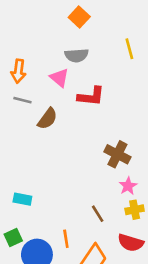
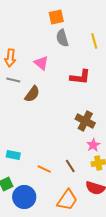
orange square: (79, 17) -> (56, 17), turned 35
gray semicircle: (77, 55) -> (62, 38), moved, turned 78
red L-shape: (91, 96) -> (80, 77), moved
orange line: (66, 239) -> (44, 169), moved, turned -56

